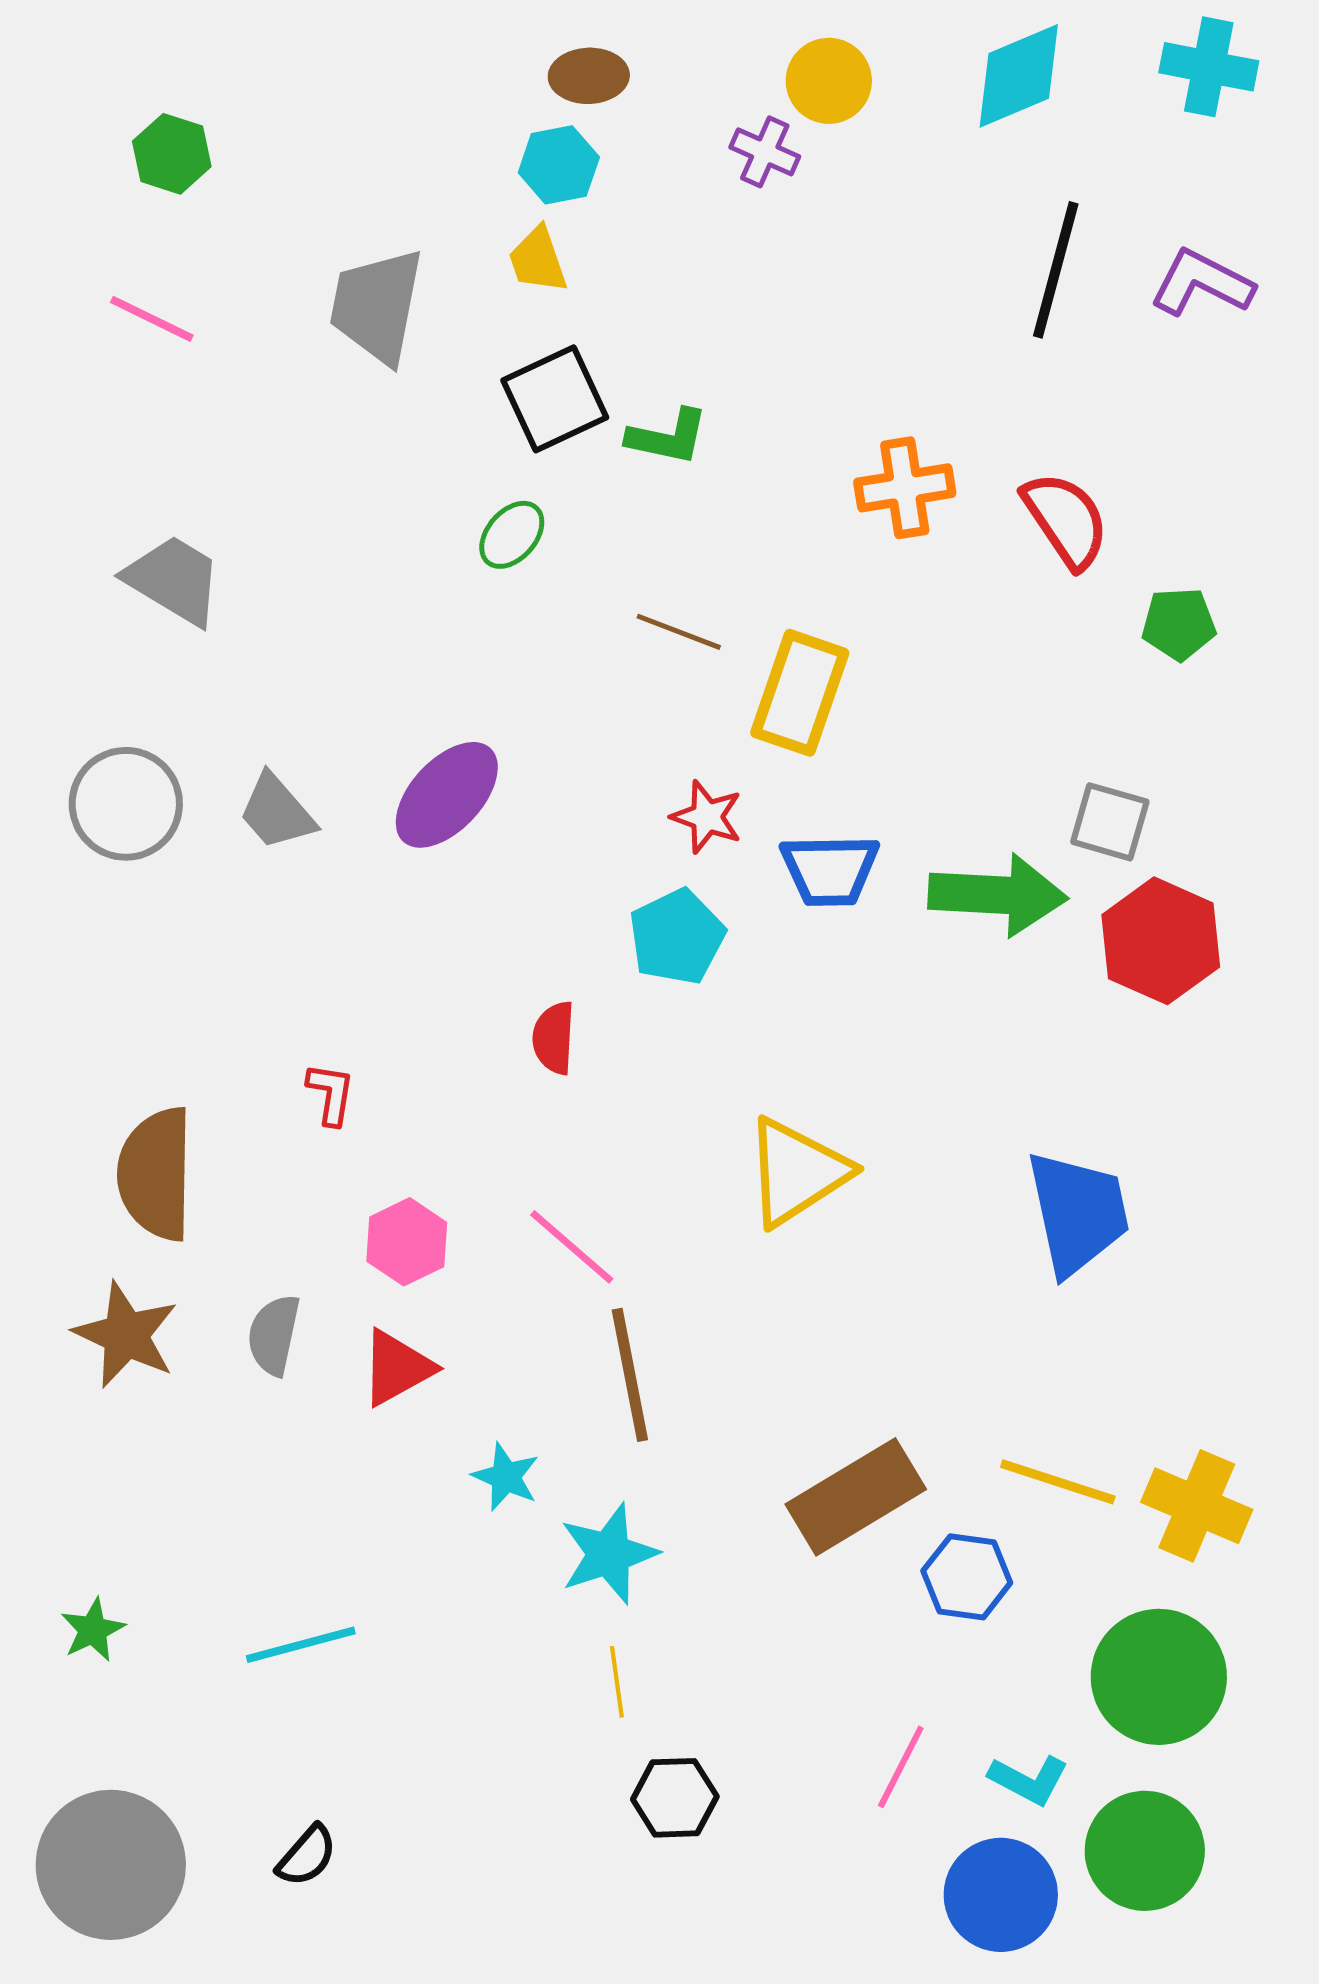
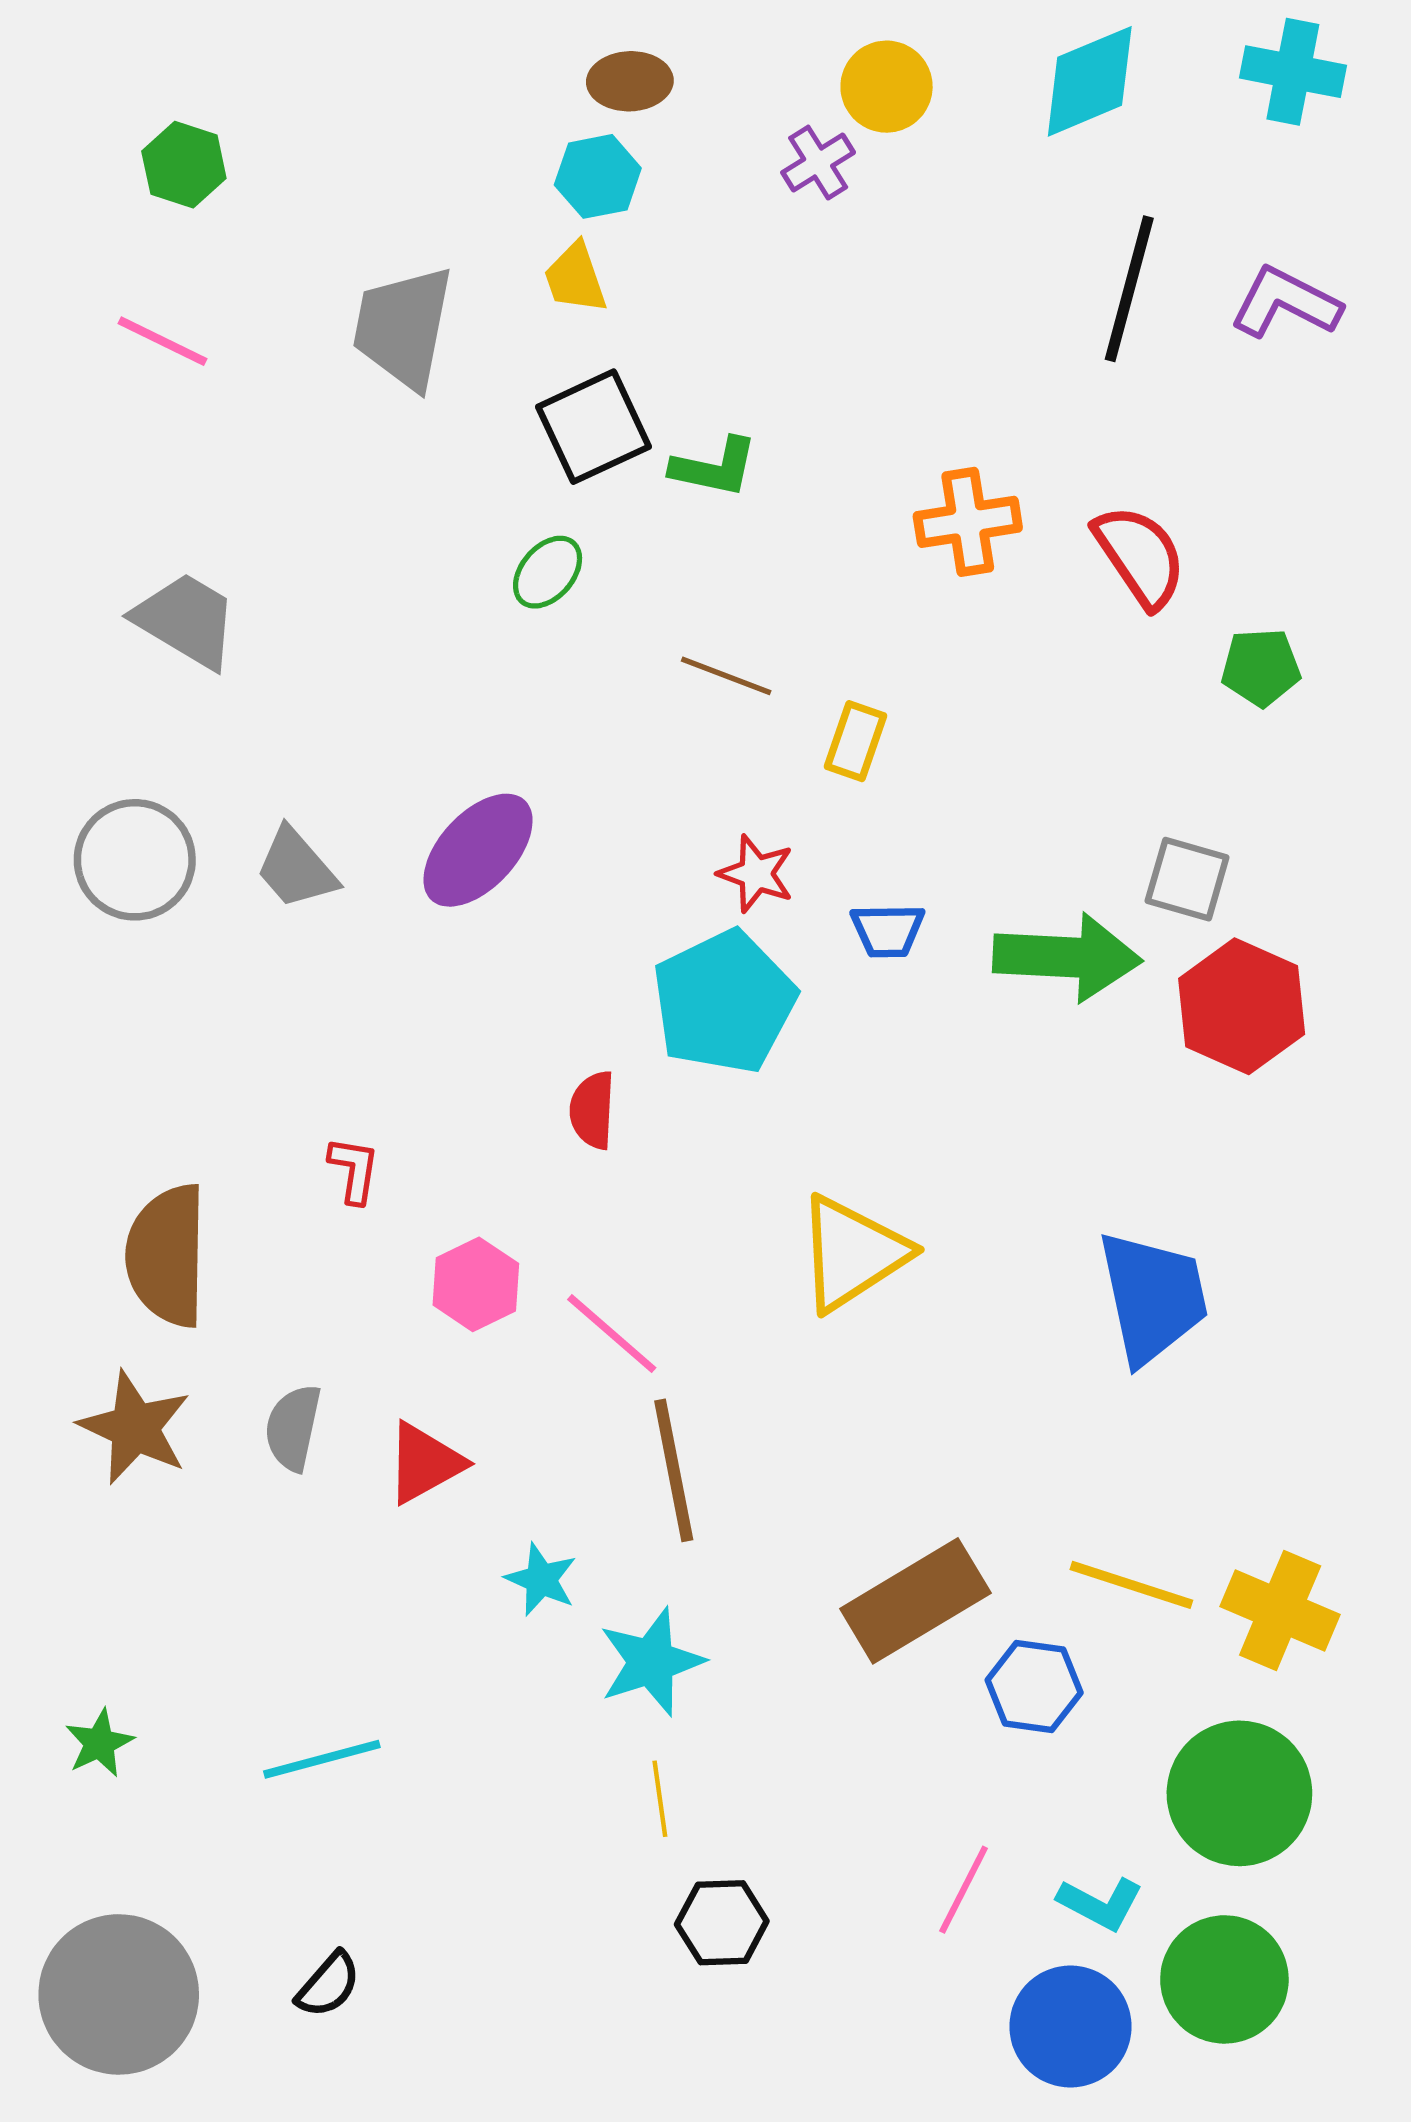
purple cross: (765, 152) -> (818, 163), turned 34
yellow rectangle: (800, 693) -> (856, 741), size x0.6
blue trapezoid: (830, 870) -> (888, 930), size x0.7
cyan pentagon: (677, 937) -> (724, 1002), size x1.4
pink hexagon: (407, 1242) -> (476, 1284), moved

